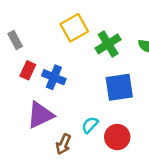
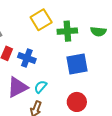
green cross: (108, 44) -> (67, 31), turned 30
cyan semicircle: (90, 125) -> (40, 87), moved

